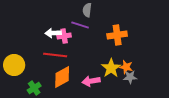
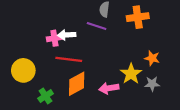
orange cross: (117, 35) -> (138, 17), moved
pink cross: (64, 36) -> (54, 38), moved
orange star: (126, 67) -> (152, 58), moved

